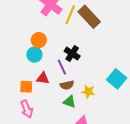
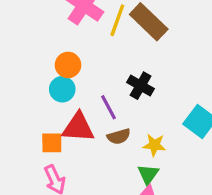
black cross: (72, 54) -> (141, 86), moved
red triangle: (43, 78) -> (78, 127), size x1.5
green triangle: (69, 102) -> (148, 174), moved, turned 48

